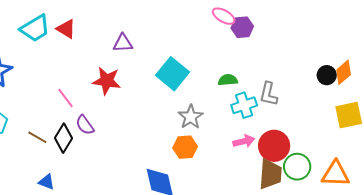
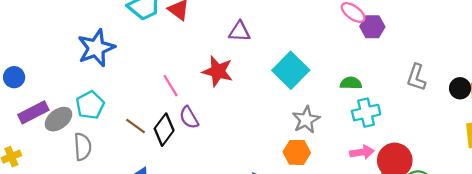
gray L-shape: (269, 94) -> (416, 77), moved

